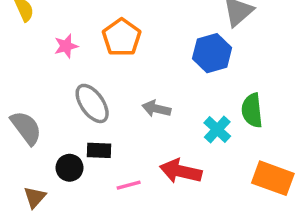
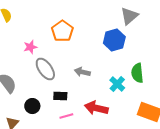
pink star: (66, 46) -> (30, 47), moved
black rectangle: (99, 150) -> (60, 96), moved

